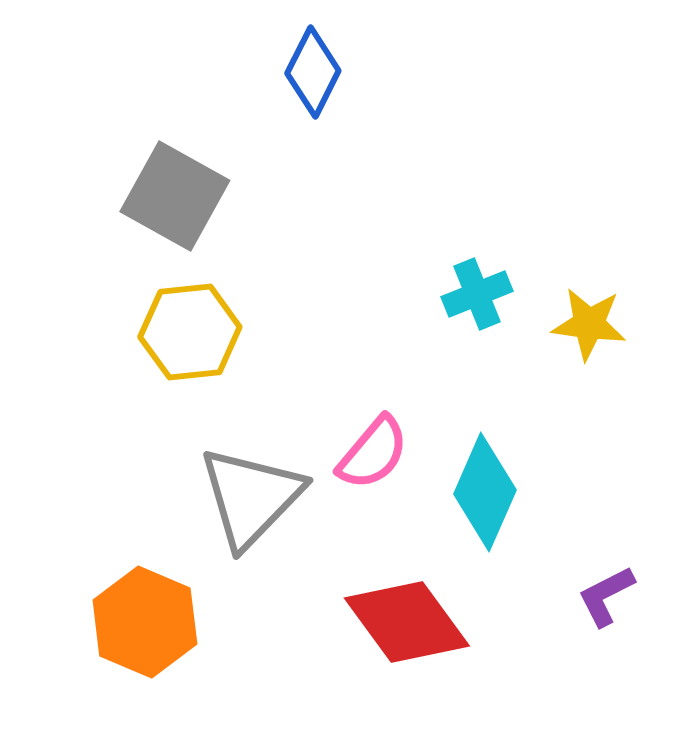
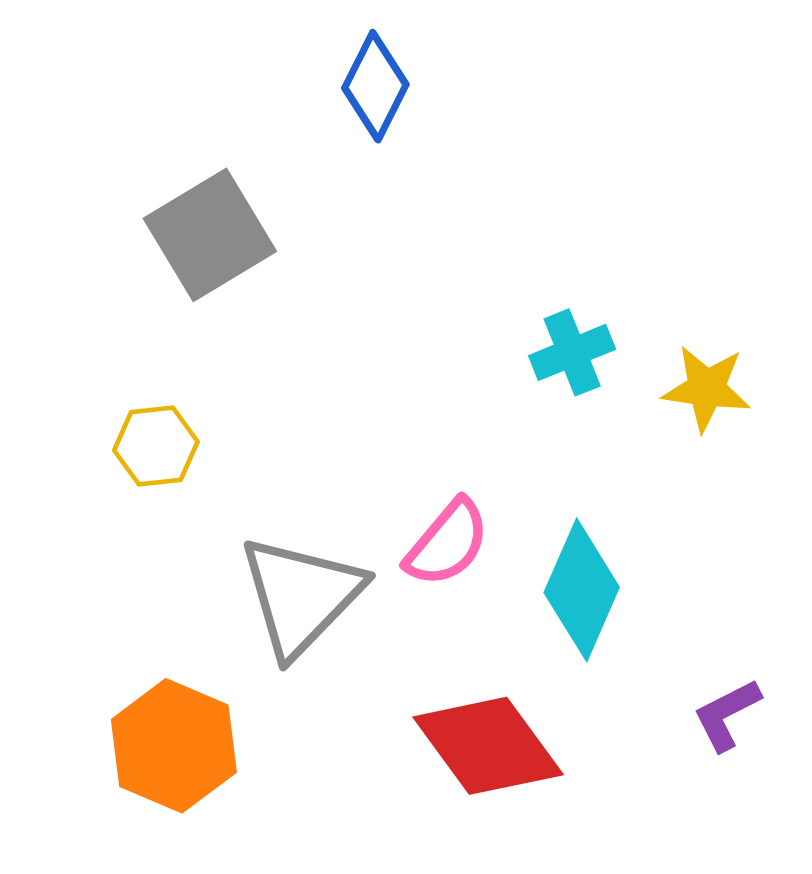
gray square: (175, 196) -> (210, 235), turned 30
yellow hexagon: (190, 332) -> (156, 446), moved, size x0.7

